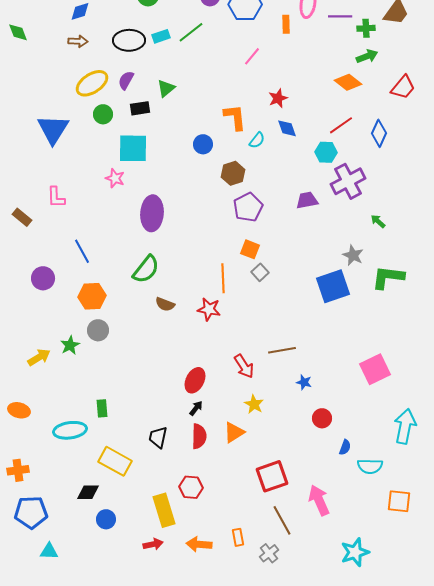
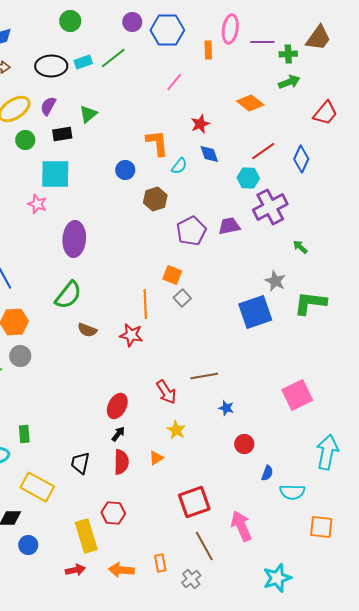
orange diamond: (348, 82) -> (250, 103), moved
purple pentagon: (248, 207) -> (191, 231), moved
orange triangle: (234, 432) -> (156, 458), size x0.7

